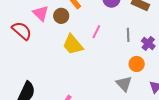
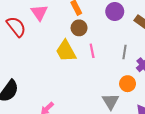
brown circle: (61, 16) -> (79, 28), moved
pink line: (96, 32) -> (92, 51), moved, turned -48

